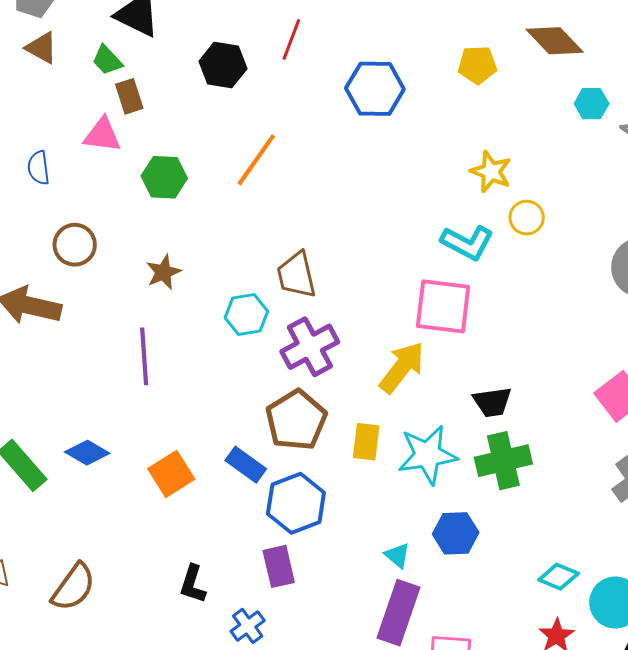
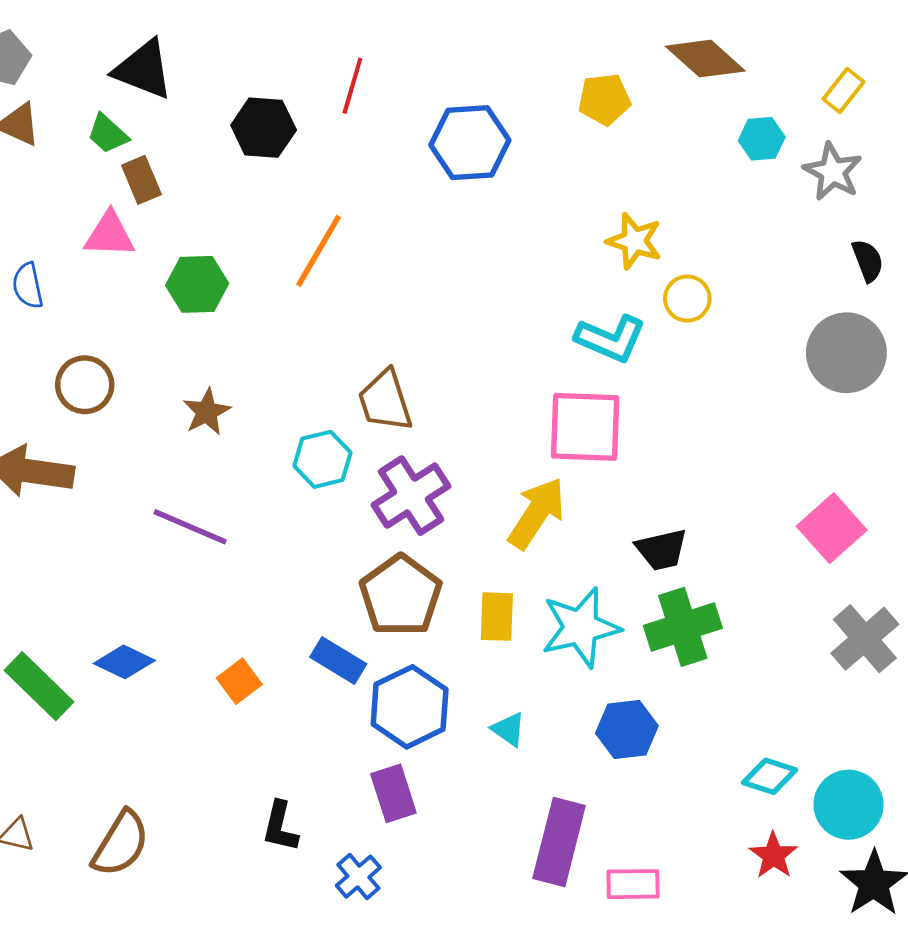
purple line: (144, 356) -> (190, 527), turned -58
orange square: (171, 474) -> (239, 681), size x0.7
cyan triangle: (397, 555) -> (508, 729), moved

